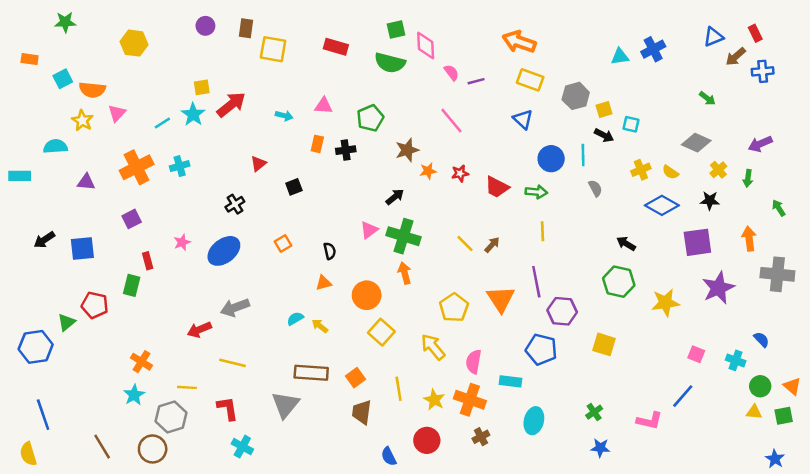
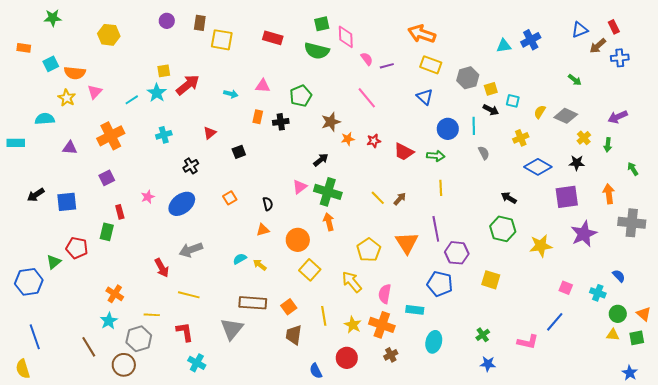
cyan cross: (180, 166) -> (164, 135), moved
yellow semicircle: (670, 172) -> (540, 112), moved, turned 88
red arrow: (199, 330) -> (162, 268), turned -96
brown line: (102, 447) -> (89, 347), moved

